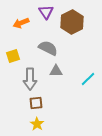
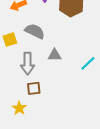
gray semicircle: (48, 48) -> (35, 31), moved
yellow star: (37, 124) -> (19, 108), moved

